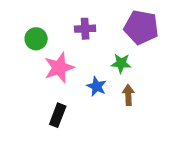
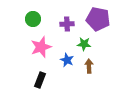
purple cross: (85, 29) -> (67, 24), moved
green circle: (36, 39) -> (33, 19), moved

